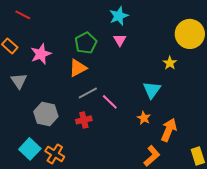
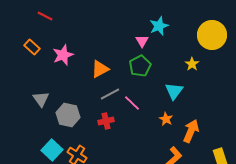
cyan star: (119, 16) -> (159, 26), moved
green pentagon: (86, 43) -> (140, 66), moved
gray triangle: (19, 81) -> (41, 99), moved

